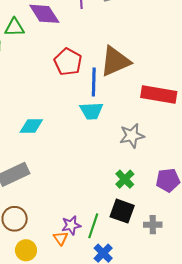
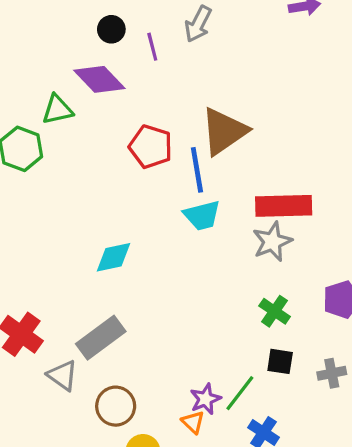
red rectangle: (159, 95) -> (284, 206), moved
black square: (122, 211) -> (280, 361), size x0.7
green line: (93, 226) -> (240, 393), turned 30

